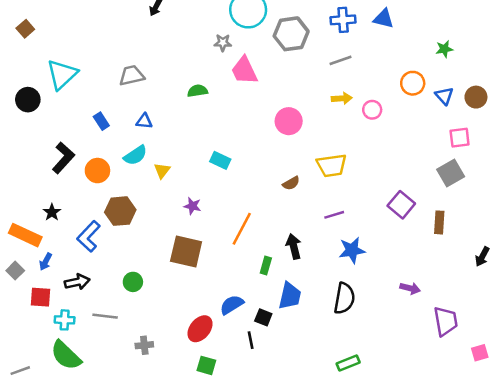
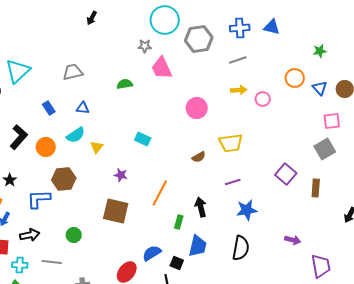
blue L-shape: (89, 236) -> (39, 199), turned 45

